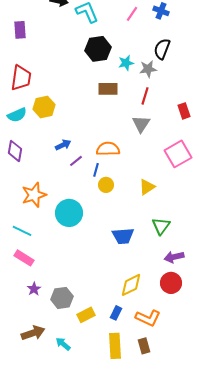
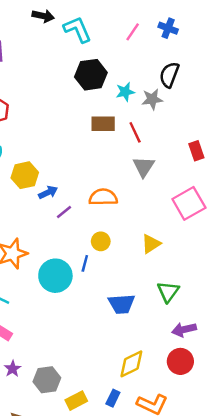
red line: (145, 96) -> (135, 132), moved, turned -42
yellow hexagon: (44, 107) -> (25, 175), moved
blue line: (96, 170) -> (85, 263), moved

